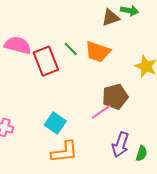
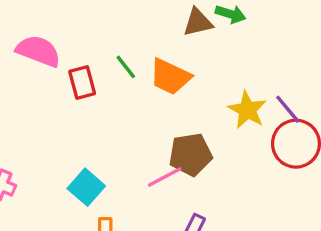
red rectangle: (46, 61) -> (82, 82), size x0.7

